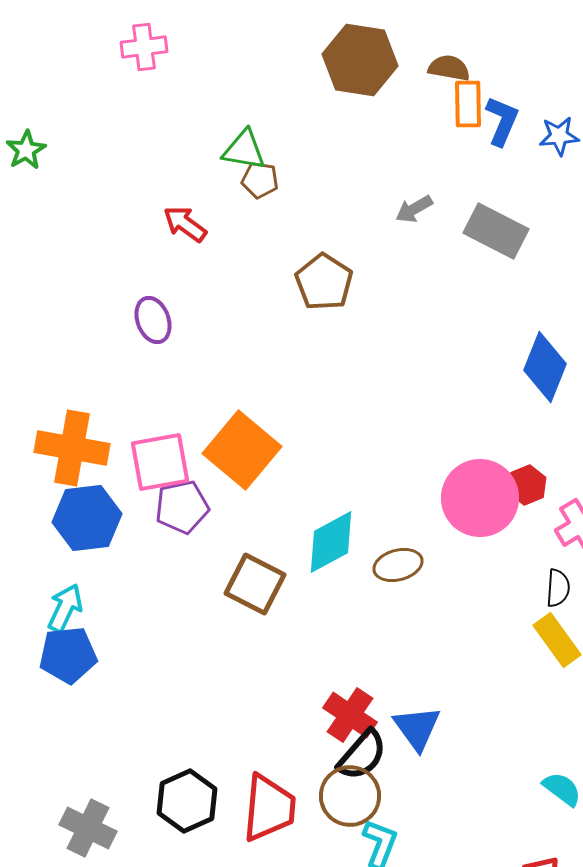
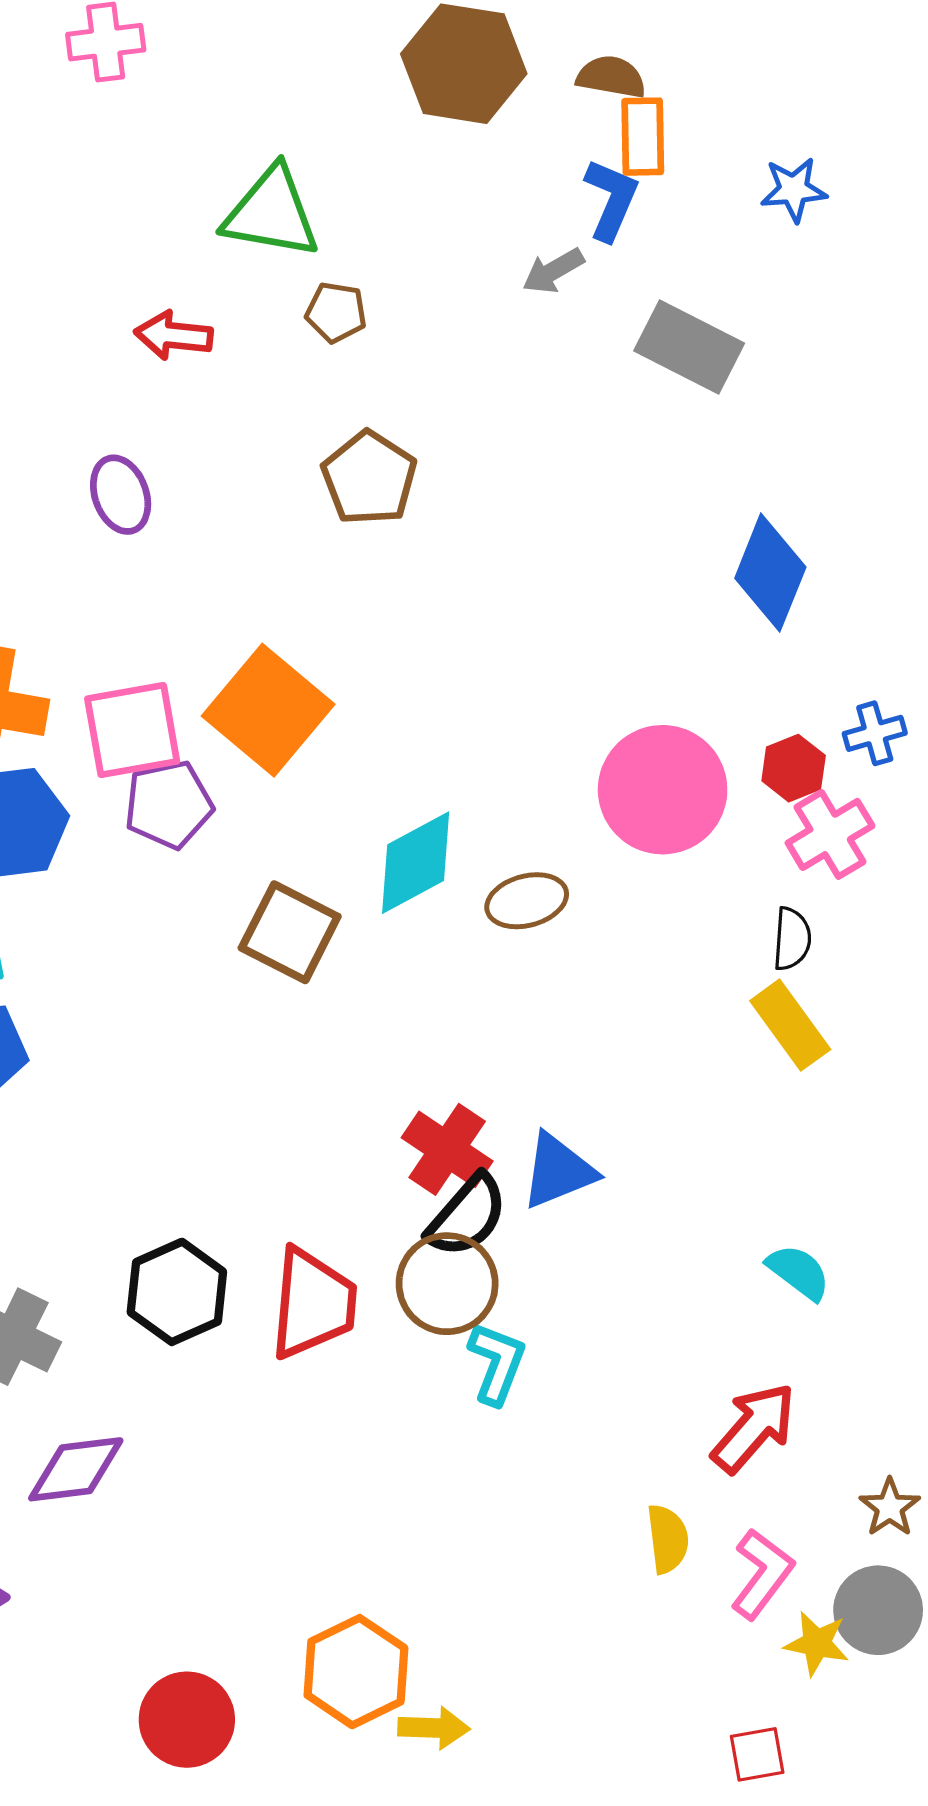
blue L-shape: (502, 121) -> (611, 200), moved
green triangle: (244, 150) -> (271, 213), size x1.4
brown pentagon: (260, 180) -> (336, 312), moved
gray arrow: (414, 209) -> (553, 271), moved
red arrow: (185, 224) -> (174, 336), turned -30
brown pentagon: (324, 282) -> (369, 478), moved
red hexagon: (527, 485) -> (794, 768), moved
blue triangle: (417, 728) -> (558, 1171), turned 44

